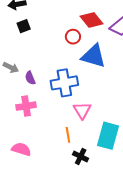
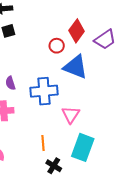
red diamond: (92, 20) -> (77, 31), turned 70
pink triangle: (82, 110) -> (71, 115), moved

